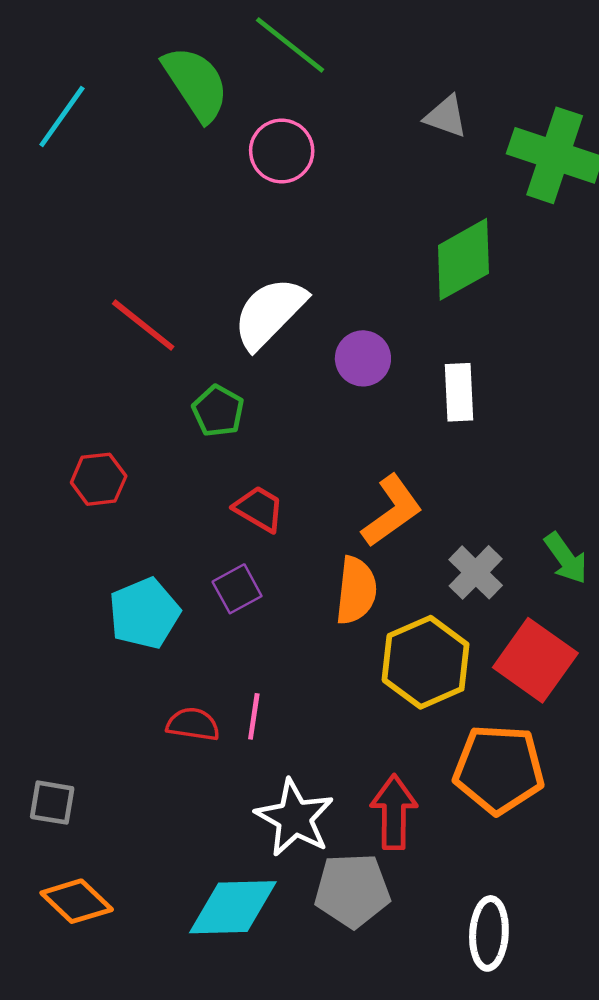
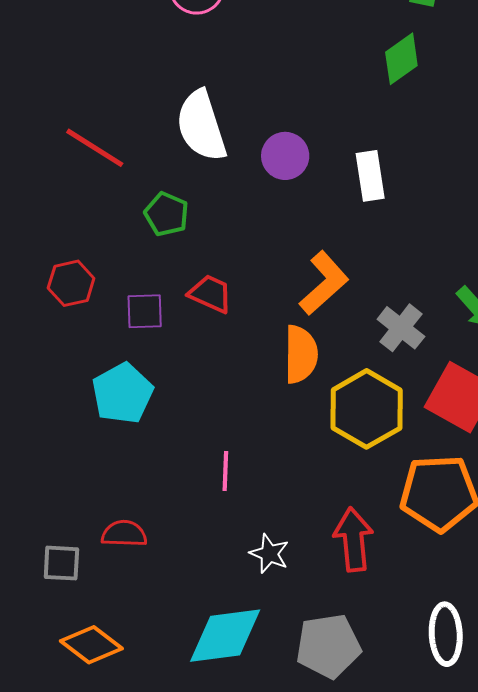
green diamond: (463, 259) -> (401, 59), moved, size x0.7
white semicircle: (270, 313) -> (201, 126), turned -56
purple square: (237, 589) -> (145, 311), moved, turned 33
red semicircle: (193, 724) -> (124, 534), moved
white star: (295, 818) -> (269, 554), size x0.6
gray pentagon: (352, 890) -> (328, 646), moved

